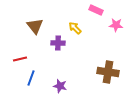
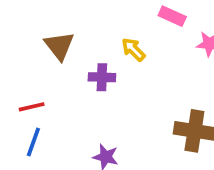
blue line: (31, 78) -> (33, 142), moved

